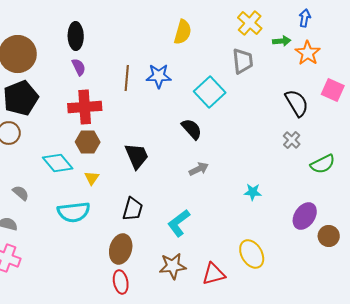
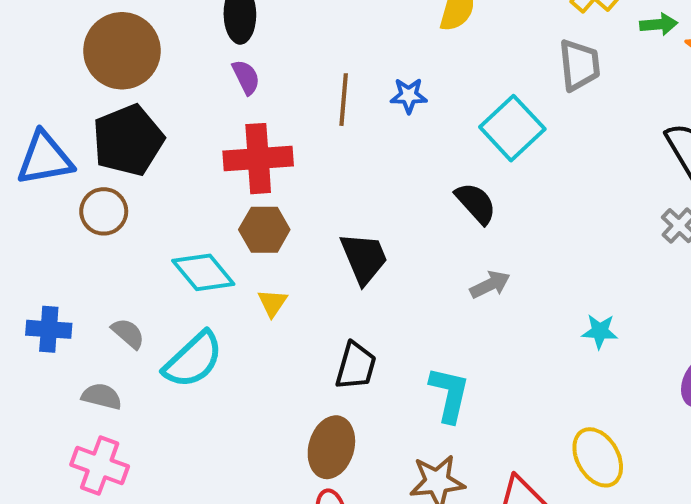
blue star: (159, 76) -> (409, 95), size x0.7
cyan semicircle: (74, 212) -> (193, 360), moved, turned -36
cyan L-shape: (179, 223) -> (449, 394), turned 140

